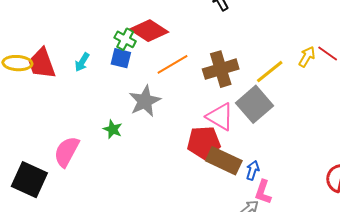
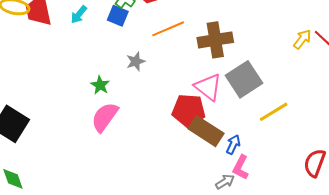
yellow line: (270, 72) -> (274, 112), moved
gray star: (145, 101) -> (136, 61), size x0.6
pink semicircle: (67, 152) -> (105, 117), moved

